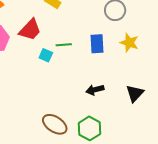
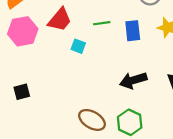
green line: (64, 45) -> (102, 23), moved
black arrow: (95, 90) -> (133, 80), size x1.4

